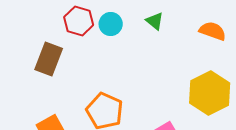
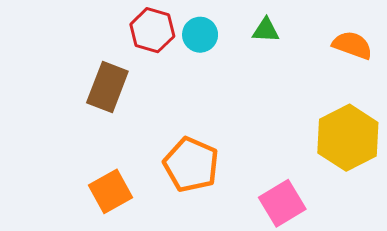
green triangle: (155, 21) -> (266, 30), turned -36

